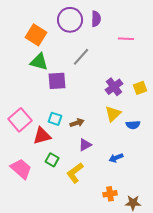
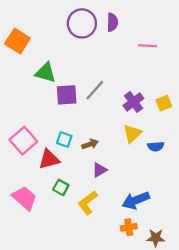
orange square: (36, 35) -> (17, 41), moved
gray line: (81, 57) -> (95, 90), moved
blue arrow: (116, 158) -> (136, 200), moved, size x1.6

